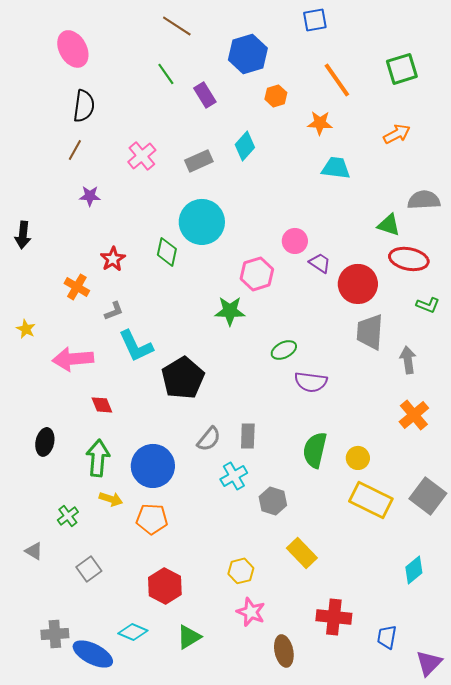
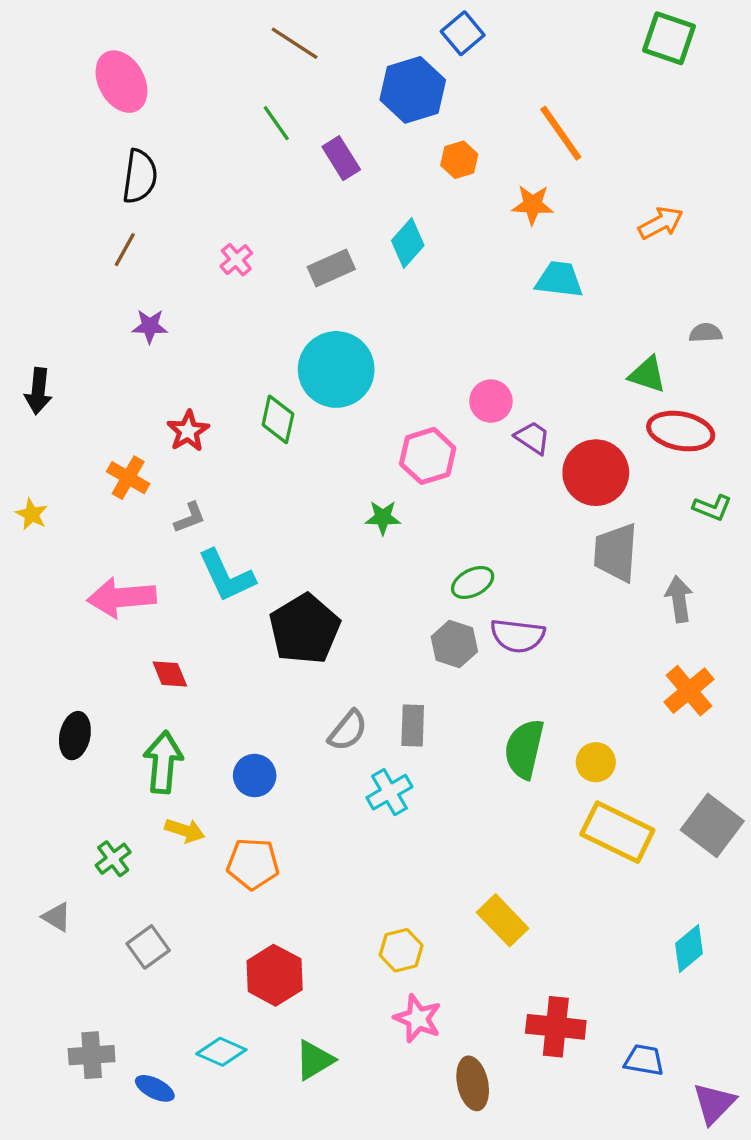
blue square: (315, 20) -> (463, 33), moved, turned -30
green square: (402, 69) -> (669, 38), moved, turned 36
pink cross: (142, 156) -> (236, 260), size x0.7
gray semicircle: (424, 200) -> (706, 333), size x0.6
green star: (230, 311) -> (383, 518), size x0.7
yellow star: (26, 329) -> (32, 514), moved
blue circle: (153, 466) -> (255, 776), size x0.6
gray hexagon: (273, 501) -> (454, 644), moved
blue trapezoid: (387, 637) -> (644, 1060), turned 90
blue ellipse: (93, 654) -> (155, 1088), size x0.6

